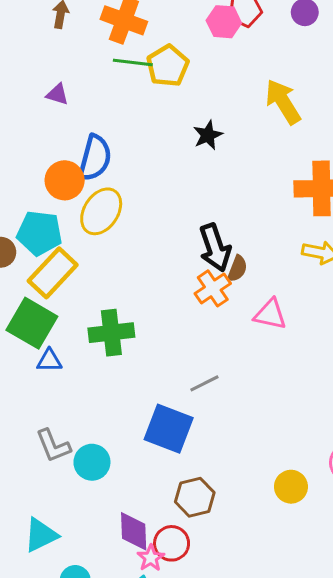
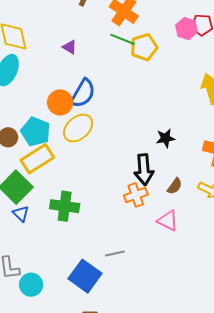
black star: (208, 135) -> (166, 138), moved
brown semicircle: (237, 269) -> (175, 186), moved
blue triangle: (49, 361) -> (21, 214), turned 30

